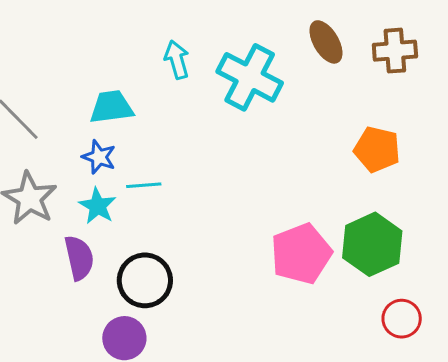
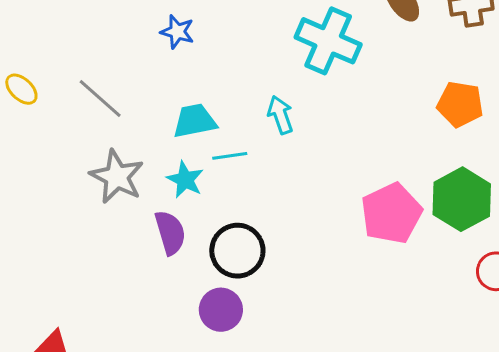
cyan arrow: (177, 60) -> (280, 115), moved
cyan trapezoid: (111, 107) -> (195, 121), moved
blue star: (99, 157) -> (177, 32), moved

